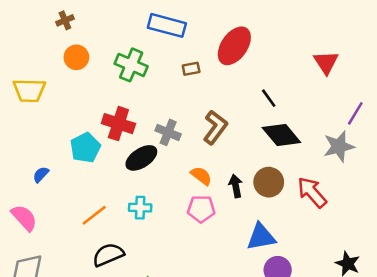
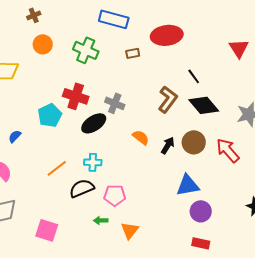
red ellipse: (234, 46) -> (167, 35), turned 48
brown L-shape: (215, 127) -> (168, 99), moved
black arrow: (236, 186) -> (168, 145), turned 42
pink pentagon: (201, 209) -> (115, 195), moved
black semicircle: (108, 255) -> (82, 188), moved

